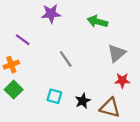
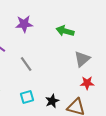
gray line: (66, 59) -> (26, 64), moved
cyan square: (54, 96) -> (27, 97), turned -32

